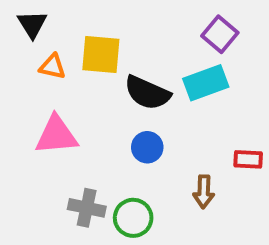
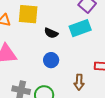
black semicircle: (147, 93) -> (51, 33), size x0.6

